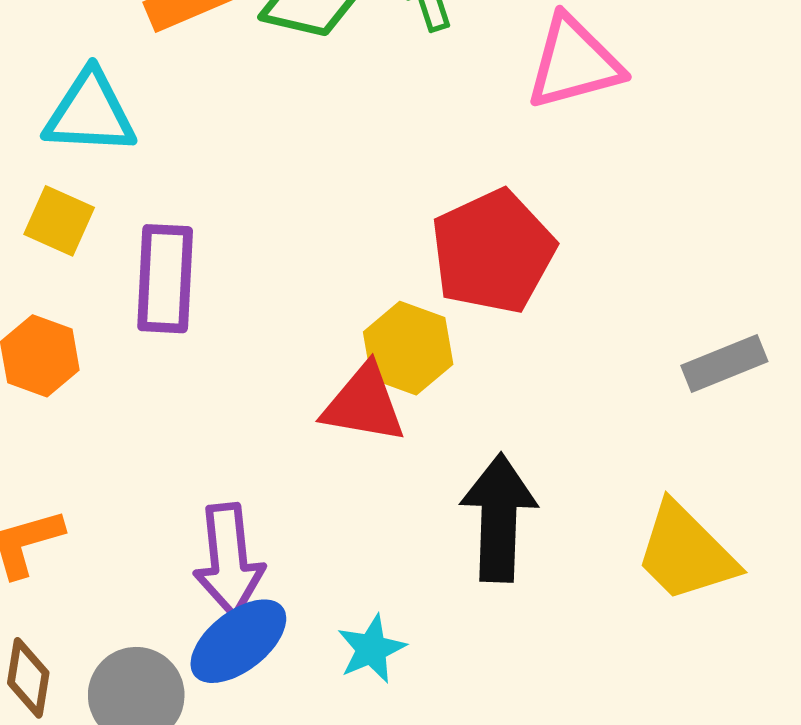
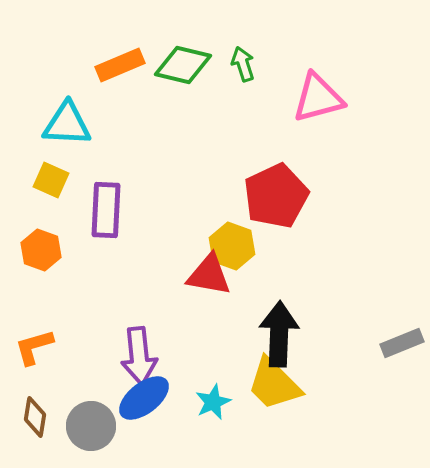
gray rectangle: (724, 364) -> (402, 343), moved
yellow trapezoid: (686, 552) -> (274, 384), moved

